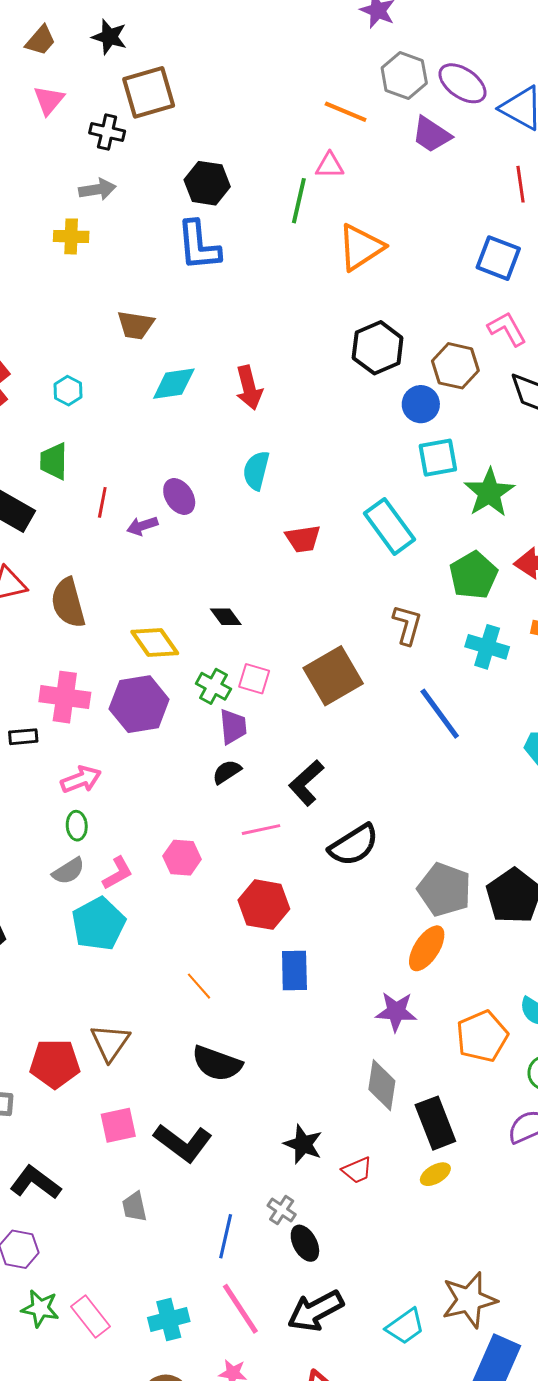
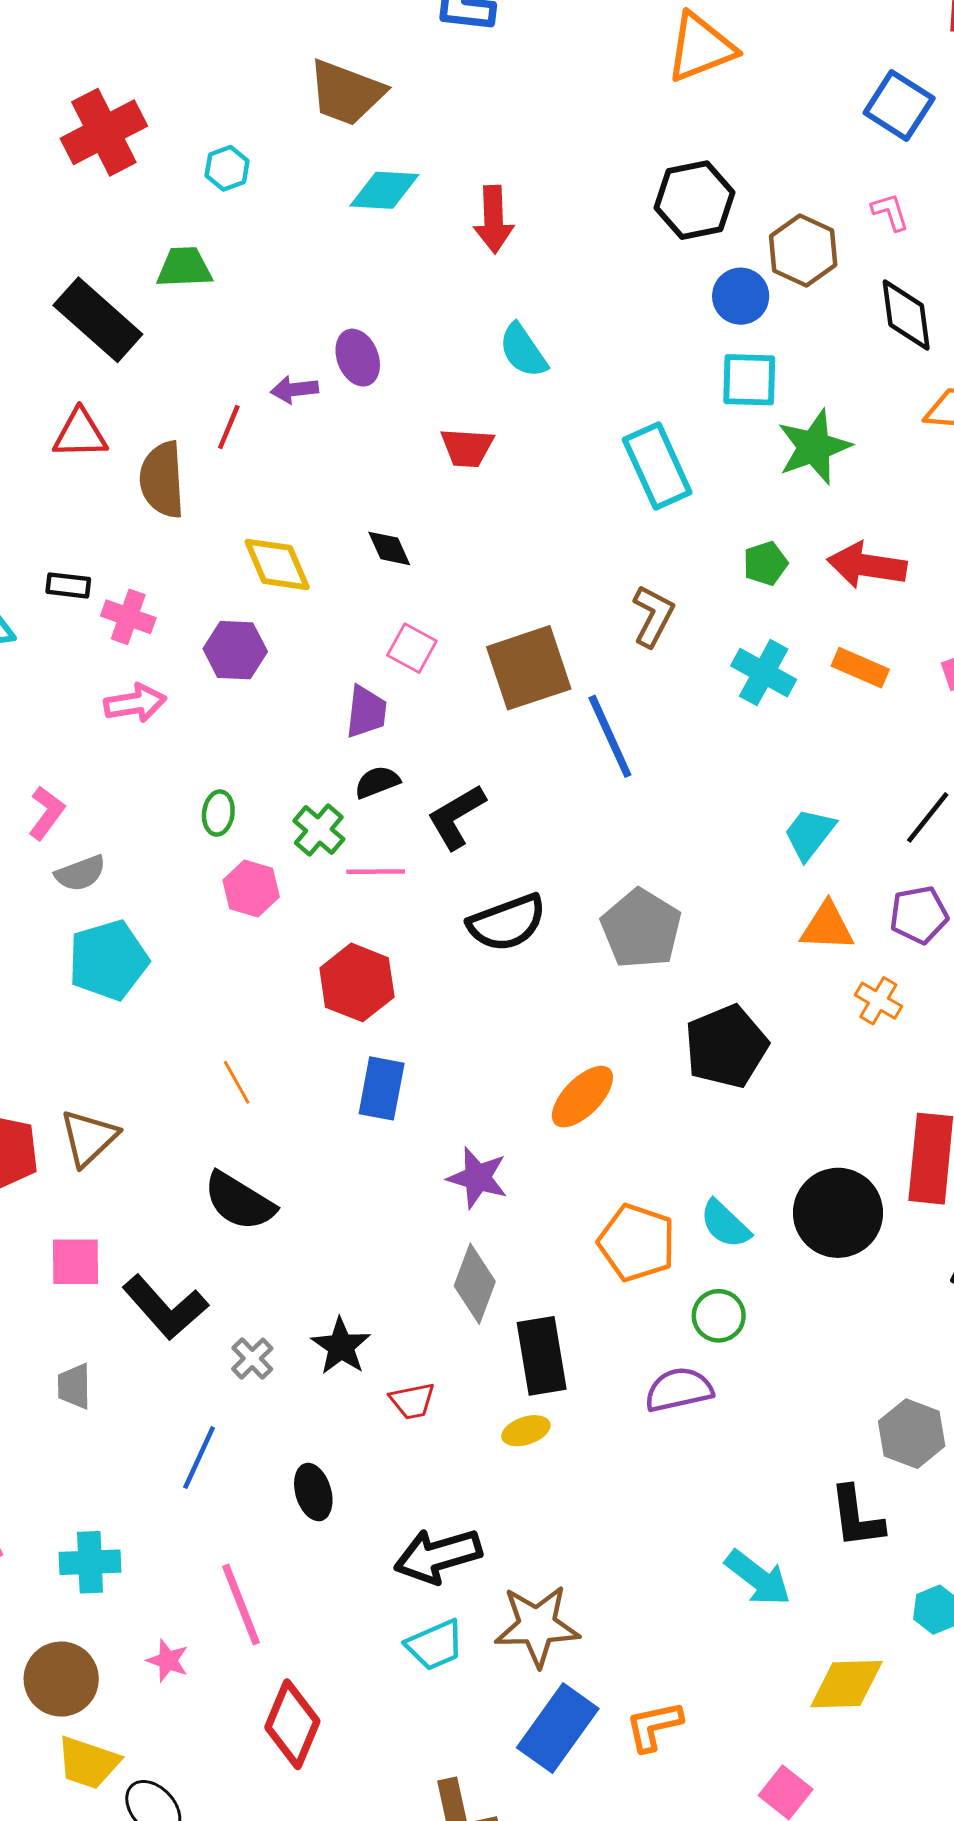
brown trapezoid: (136, 325) -> (346, 93), size x1.4
pink L-shape: (507, 329) -> (890, 212), size x0.7
green trapezoid: (54, 461) -> (184, 267), turned 75
cyan semicircle: (256, 471) -> (523, 351), moved, turned -60
red line: (102, 502) -> (229, 427), moved
red trapezoid: (303, 539) -> (467, 448), moved
green pentagon: (473, 575) -> (765, 563), size x0.6
green cross: (213, 686) -> (319, 830), moved
pink cross: (65, 697) -> (128, 617), size x0.7
purple hexagon: (139, 704) -> (235, 650), size x0.7
blue line: (440, 714) -> (610, 736), moved
black rectangle: (23, 737) -> (68, 585), moved
black semicircle: (227, 772) -> (377, 782), moved
pink arrow: (81, 779) -> (135, 703), moved
green ellipse: (77, 826) -> (218, 813), moved
pink L-shape: (118, 873) -> (47, 813), moved, turned -36
gray pentagon: (444, 890) -> (641, 929), moved
purple star: (396, 1012) -> (477, 1178), moved
orange pentagon: (482, 1036) -> (637, 1243), turned 30
gray cross: (282, 1210) -> (252, 1359), moved
pink line: (240, 1309) -> (241, 1605), moved
black arrow: (316, 1311) -> (438, 1556), moved

